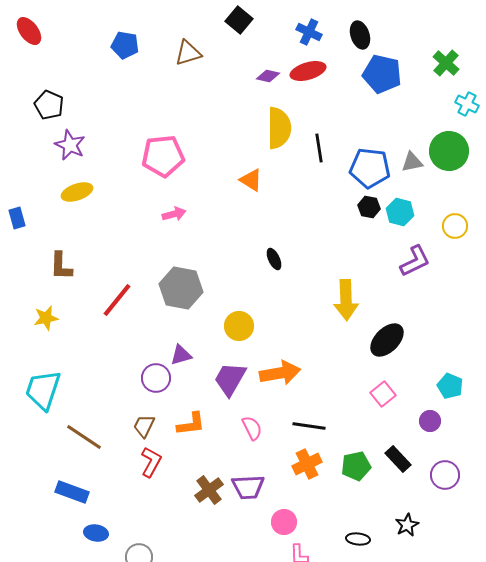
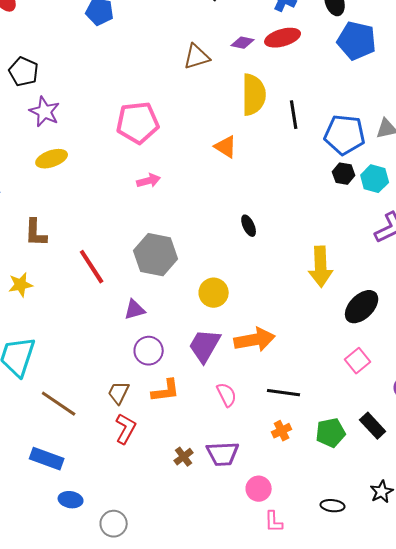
brown triangle: (188, 53) -> (197, 57), moved
red line: (117, 300) -> (92, 267), turned -72
purple triangle: (181, 355) -> (135, 310), moved
purple circle: (156, 378) -> (149, 351), moved
orange cross: (307, 464) -> (282, 431), size x0.7
brown cross: (209, 490) -> (184, 457), size x0.7

